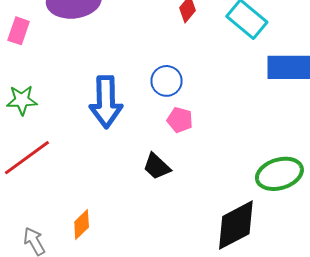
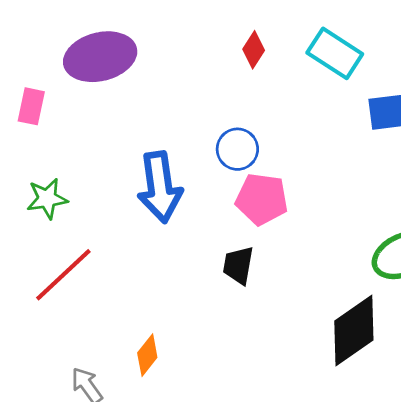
pink pentagon: (180, 120) -> (262, 199), size x1.5
black trapezoid: (157, 166) -> (238, 265), turned 64

